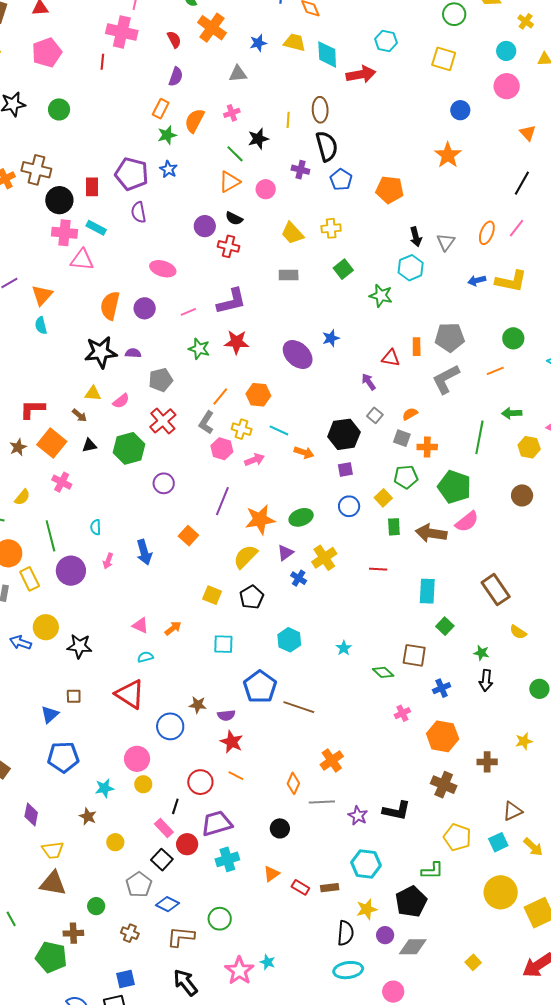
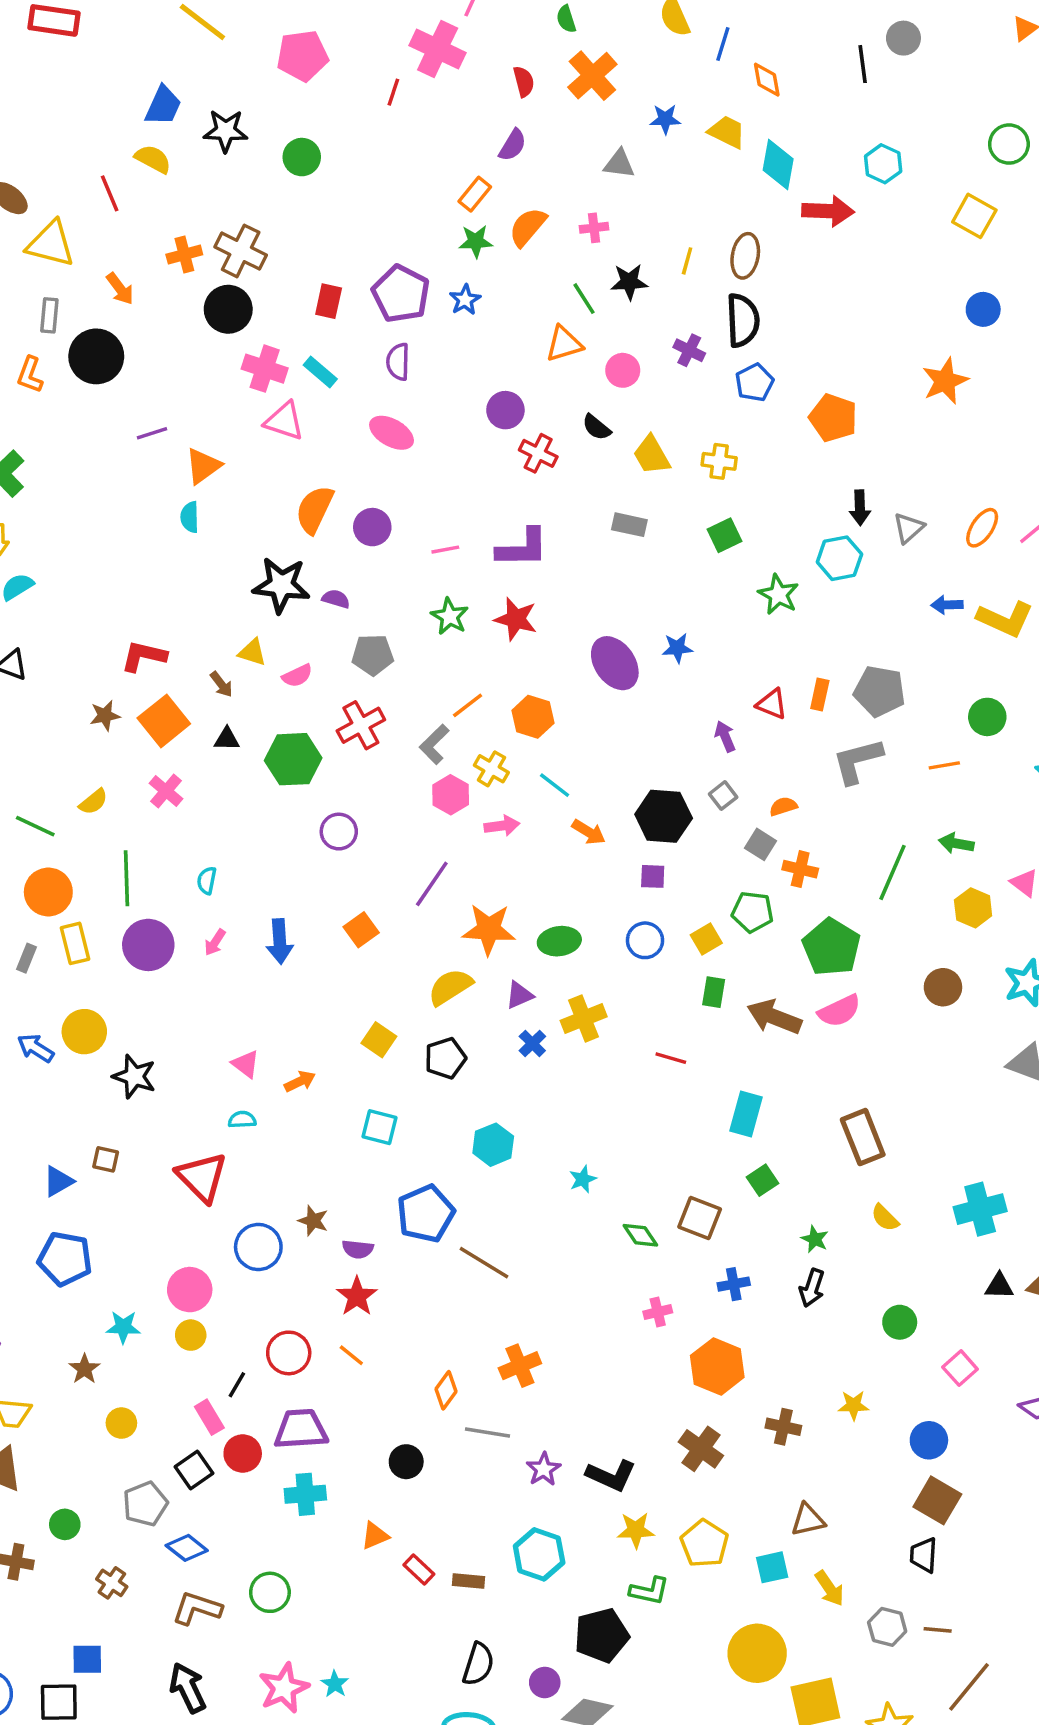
black circle: (59, 200) -> (228, 309), moved
black semicircle: (234, 218) -> (596, 427), moved
pink ellipse: (163, 269) -> (392, 433), moved
yellow star: (367, 909) -> (636, 1530), moved

